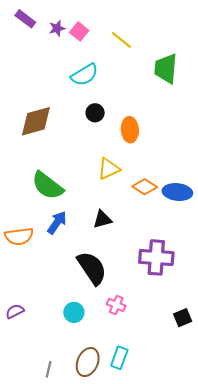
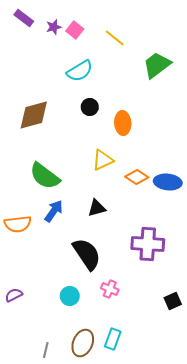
green trapezoid: (166, 68) -> (157, 65), turned 48

